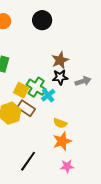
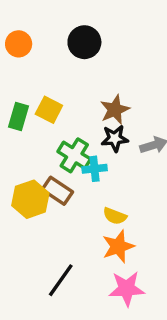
yellow square: (21, 90) -> (49, 110), moved
cyan cross: (48, 95) -> (95, 169), turned 32
pink star: (67, 166) -> (127, 289), size x1.5

